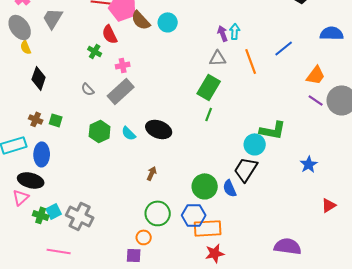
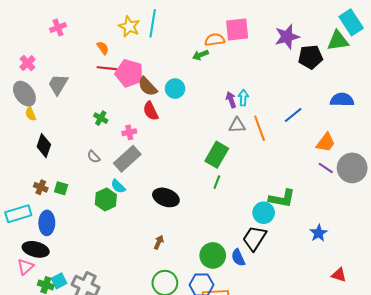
red semicircle: (110, 34) -> (151, 111), moved
gray triangle: (218, 58) -> (237, 125), moved
cyan semicircle: (129, 133) -> (118, 186), moved
red triangle: (329, 205) -> (339, 275), turned 49

